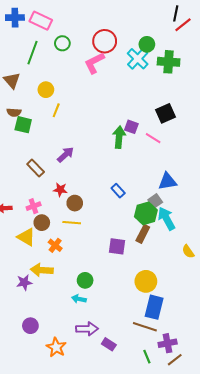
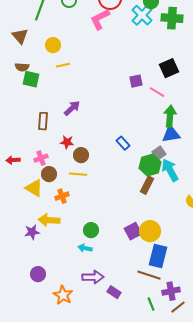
yellow line: (56, 110) -> (63, 65), turned 56
purple square: (131, 127) -> (136, 81), turned -32
green arrow: (119, 137) -> (170, 116), moved
brown rectangle: (36, 168) -> (43, 121), turned 48
orange cross: (55, 245) -> (62, 196), turned 32
purple square: (117, 246) -> (133, 231), moved, turned -36

